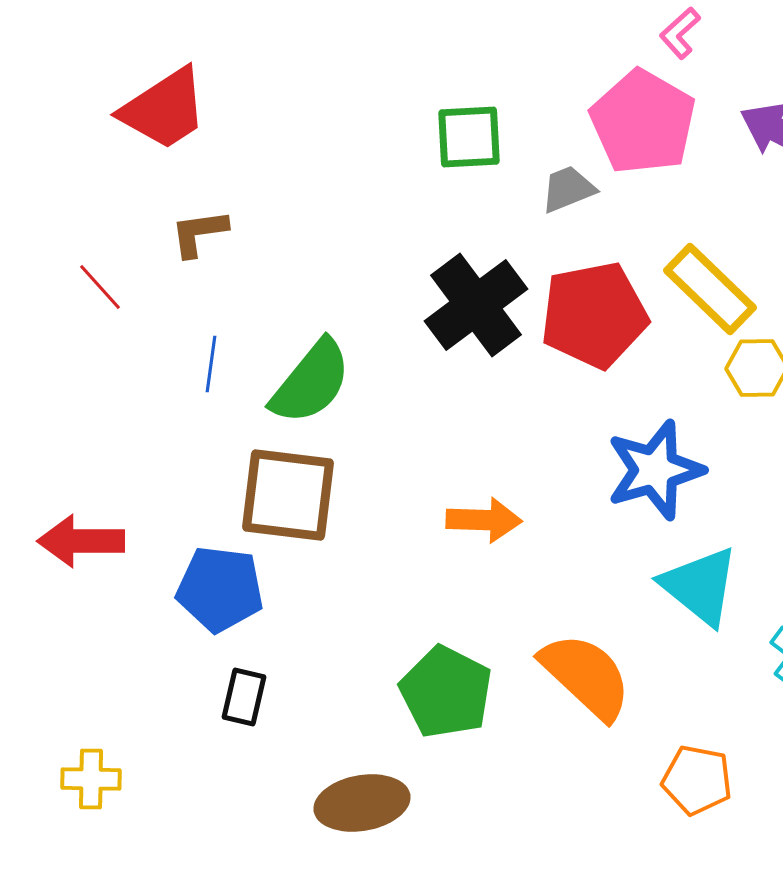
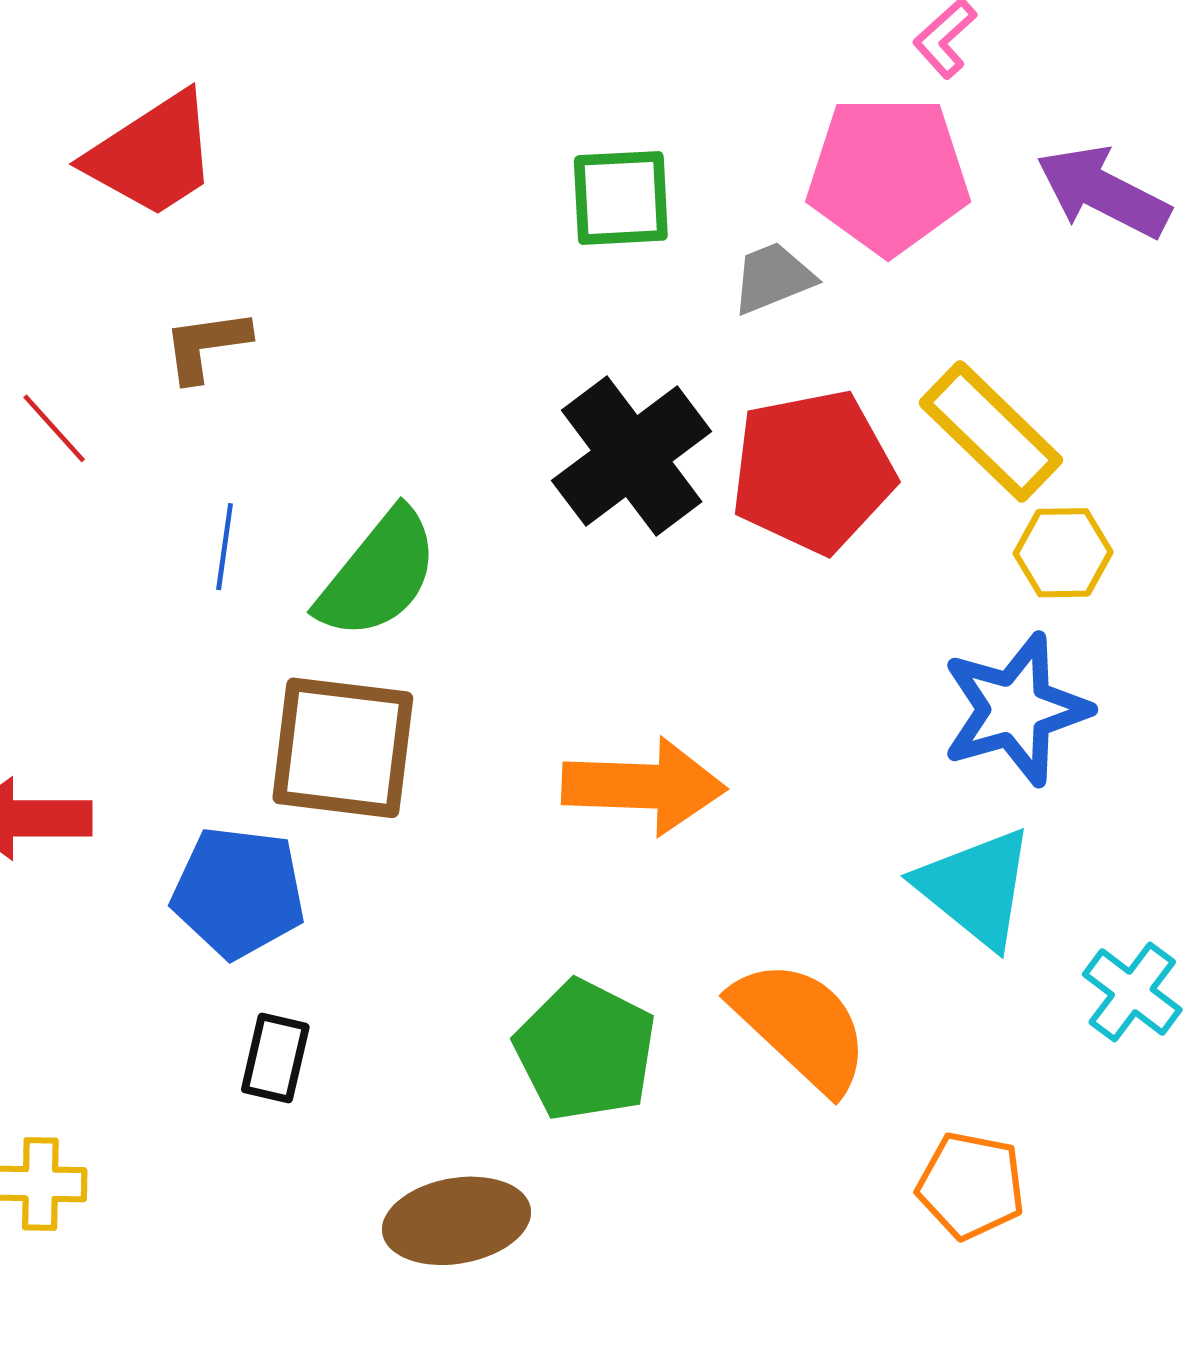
pink pentagon: (643, 122) -> (888, 175), turned -30
blue star: (655, 470) -> (1016, 709), moved
orange arrow: (484, 520) -> (644, 786), size x1.4

